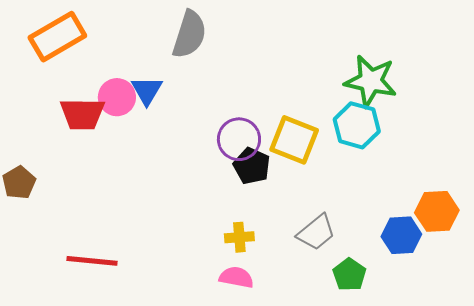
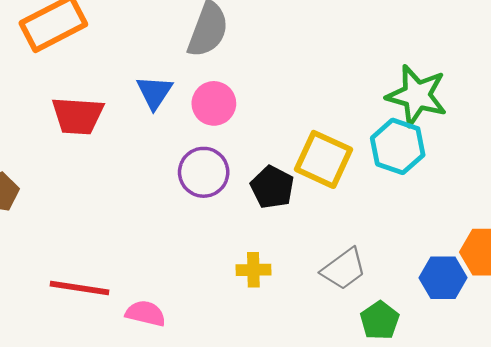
pink circle: (117, 97) -> (214, 103), moved
purple circle: (239, 139) -> (204, 172), moved
pink semicircle: (236, 277) -> (146, 313), moved

